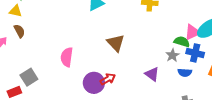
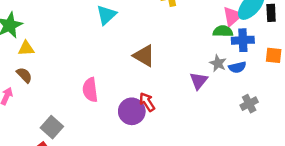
yellow triangle: (16, 11) -> (26, 48), moved
gray star: (172, 55) -> (218, 63), moved
purple triangle: (152, 74) -> (199, 81), turned 49
red arrow: (108, 79) -> (147, 102), turned -77

